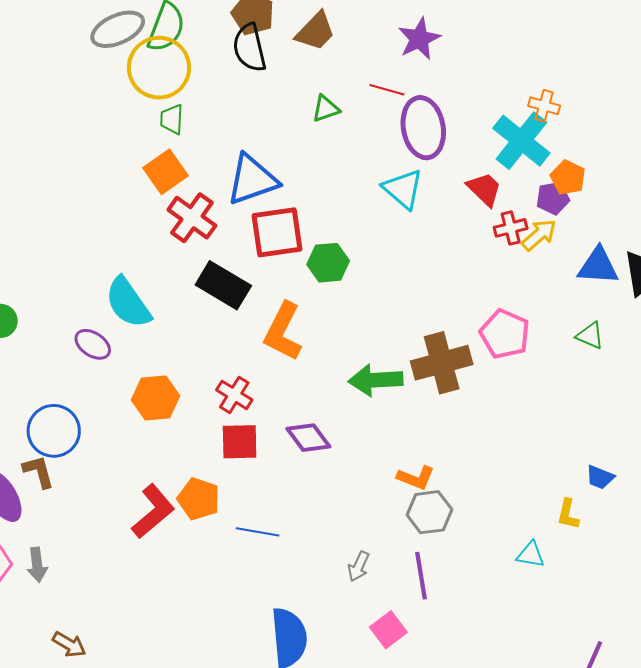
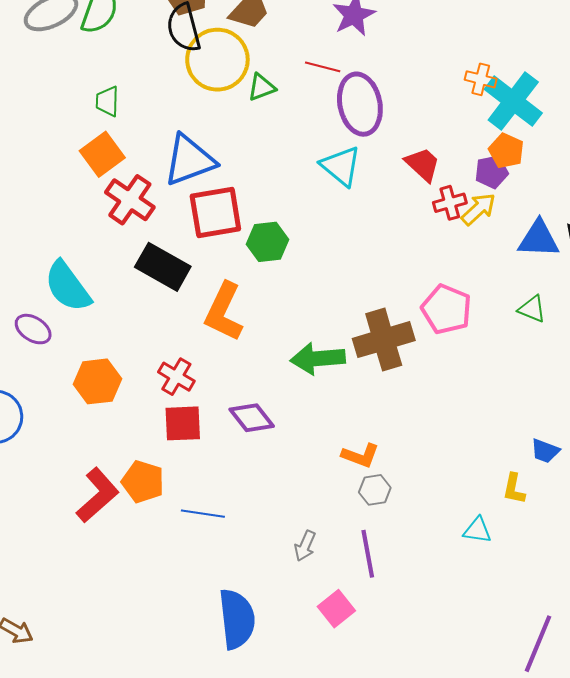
yellow circle: (159, 68) -> (217, 60), moved
cyan cross: (521, 141) -> (513, 101), moved
gray hexagon: (429, 512) -> (375, 490), size x0.7

